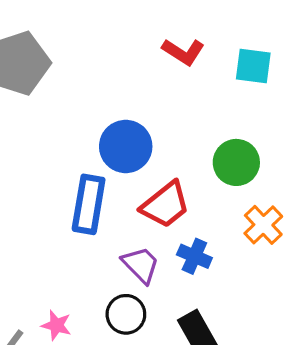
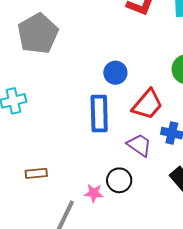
blue circle: (126, 146) -> (115, 73), size x0.7
black circle: (126, 314) -> (119, 180), moved

